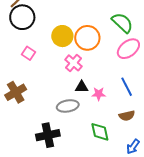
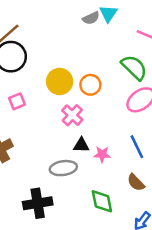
orange circle: (87, 38) -> (90, 85), size x0.7
pink square: (28, 53) -> (17, 101), turned 32
brown semicircle: (127, 116) -> (136, 182), turned 56

